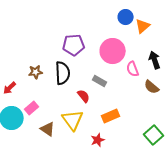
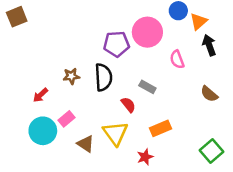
pink circle: (113, 51) -> (147, 32), moved
black arrow: (155, 60) -> (209, 45), moved
pink semicircle: (133, 69) -> (177, 59), moved

